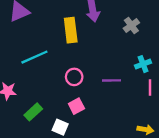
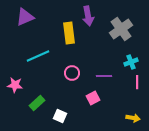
gray cross: (131, 26) -> (121, 29), size x1.6
pink square: (76, 106) -> (93, 98), moved

